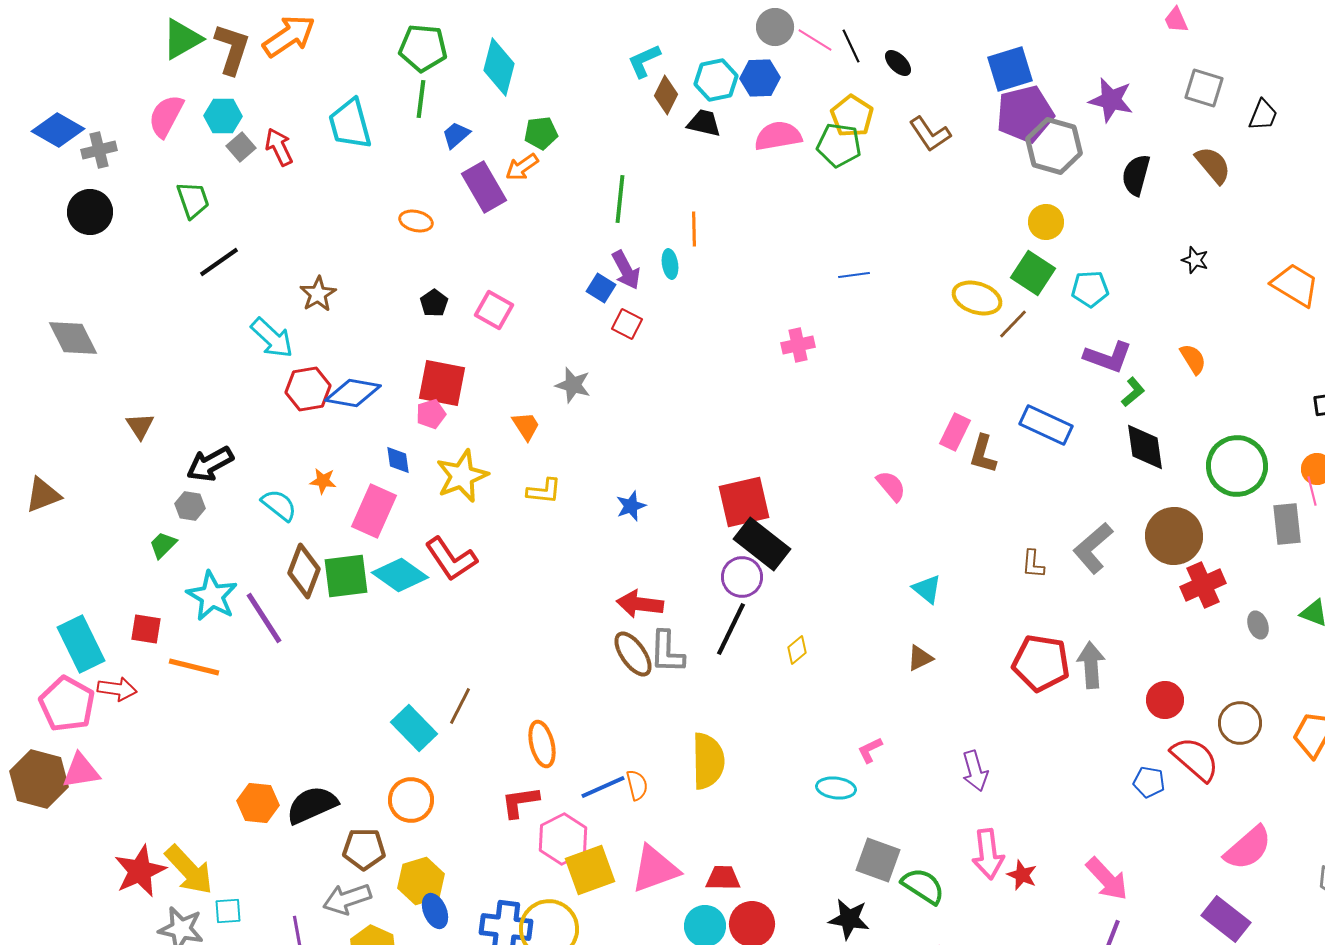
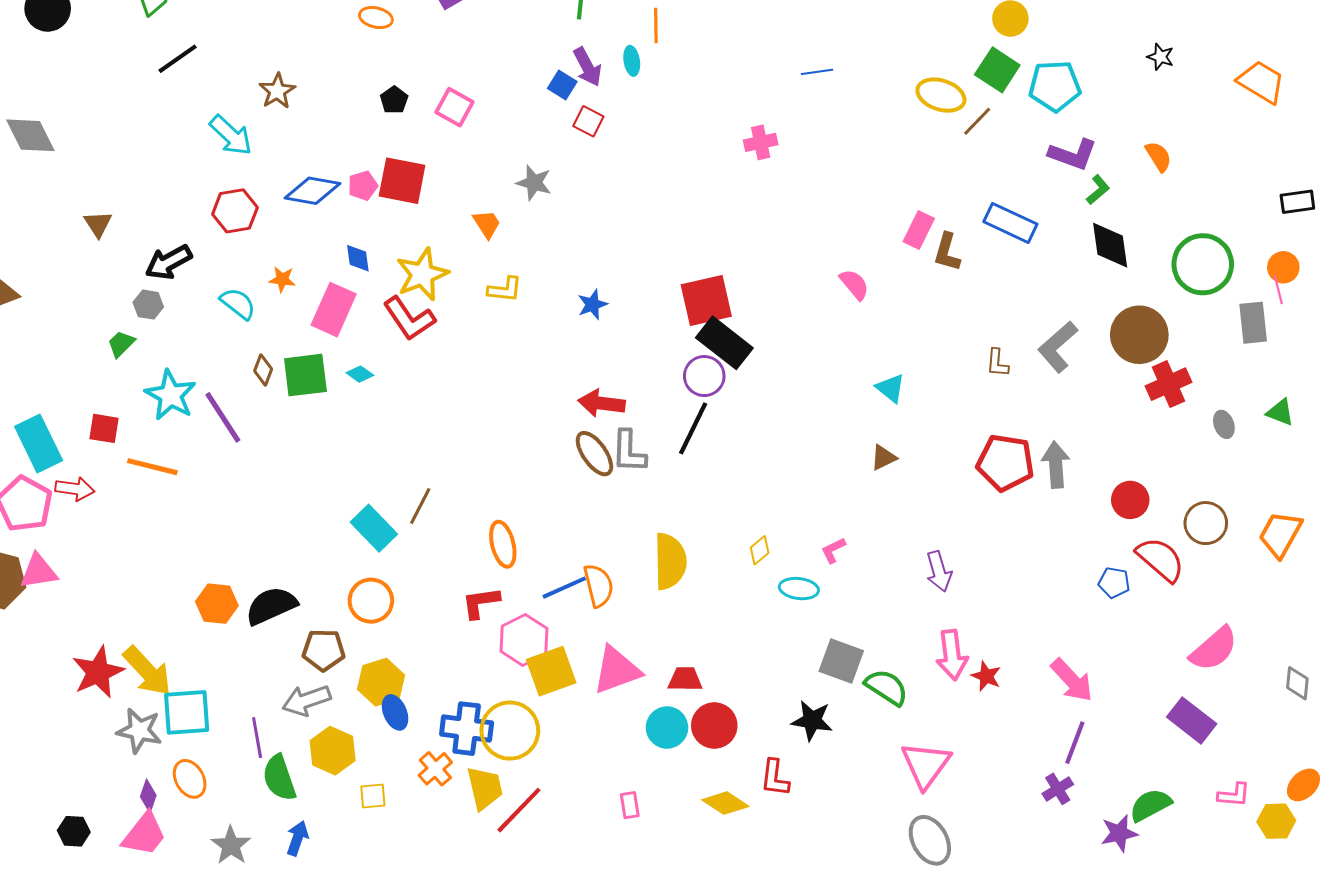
cyan pentagon: (1090, 289) -> (1055, 86), size x1.4
red hexagon: (308, 389) -> (235, 211), moved
pink pentagon: (431, 414) -> (363, 186), moved
red L-shape: (451, 559) -> (409, 319), moved
brown diamond: (304, 571) -> (263, 370), size x0.6
cyan diamond: (400, 575) -> (360, 374), size x0.5
yellow diamond: (797, 650) -> (760, 550), moved
orange semicircle: (637, 785) -> (598, 586), size x1.4
cyan square: (228, 911) -> (187, 712), size x1.8

